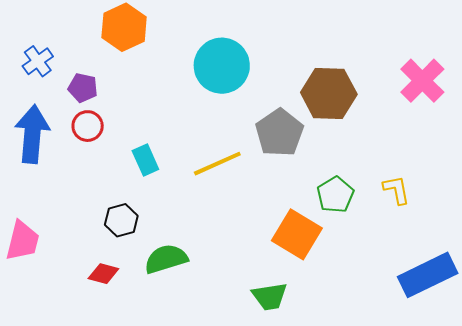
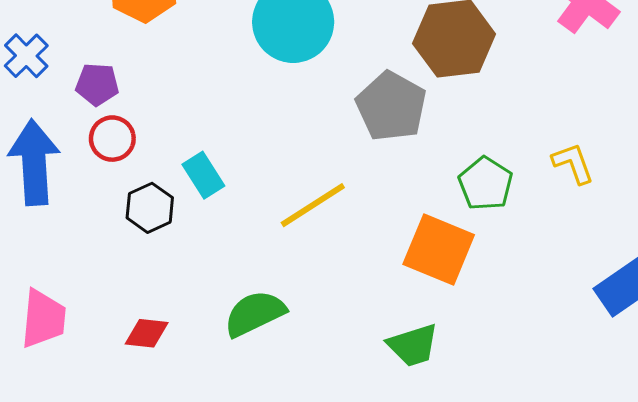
yellow line: (217, 164) -> (313, 205), moved
black hexagon: (121, 220) -> (150, 208), moved
red diamond: (103, 274) -> (147, 333), moved

